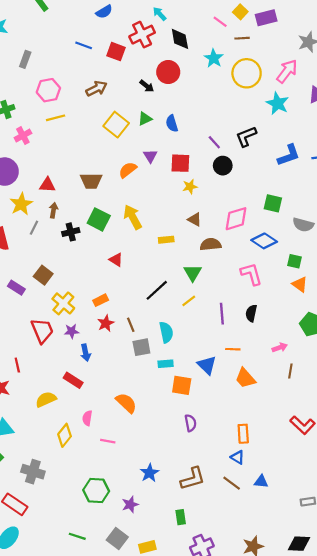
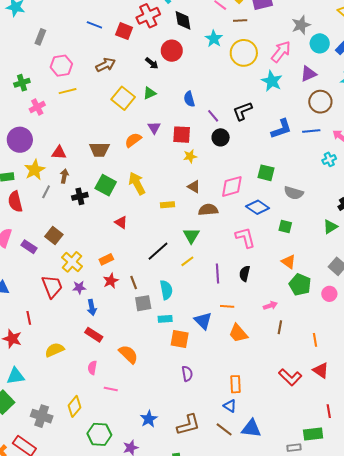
blue semicircle: (172, 123) -> (189, 99), moved
orange triangle: (300, 284) -> (289, 262), moved
red rectangle: (73, 380) -> (94, 335), moved
yellow diamond: (64, 435) -> (74, 406), moved
blue triangle: (261, 482) -> (251, 428), size x1.5

